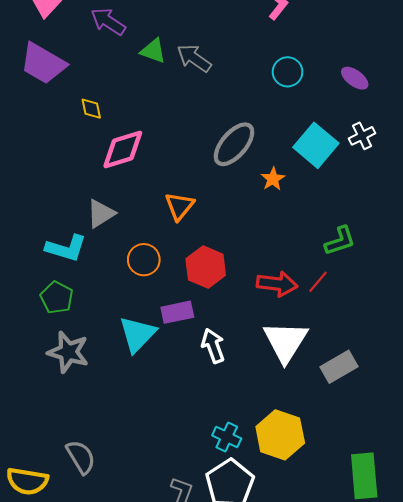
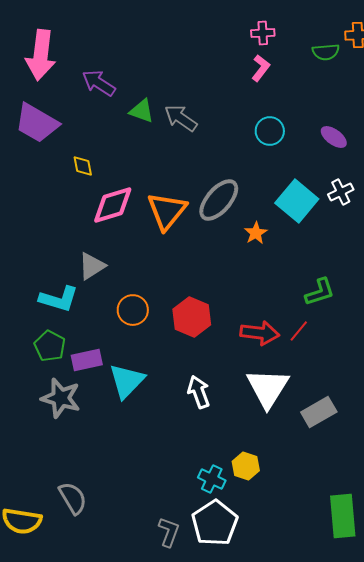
orange triangle: (179, 206) -> (167, 211), moved, size x1.4
purple rectangle: (177, 312) -> (87, 360), moved
yellow hexagon: (280, 435) -> (246, 466), moved, size x0.6

